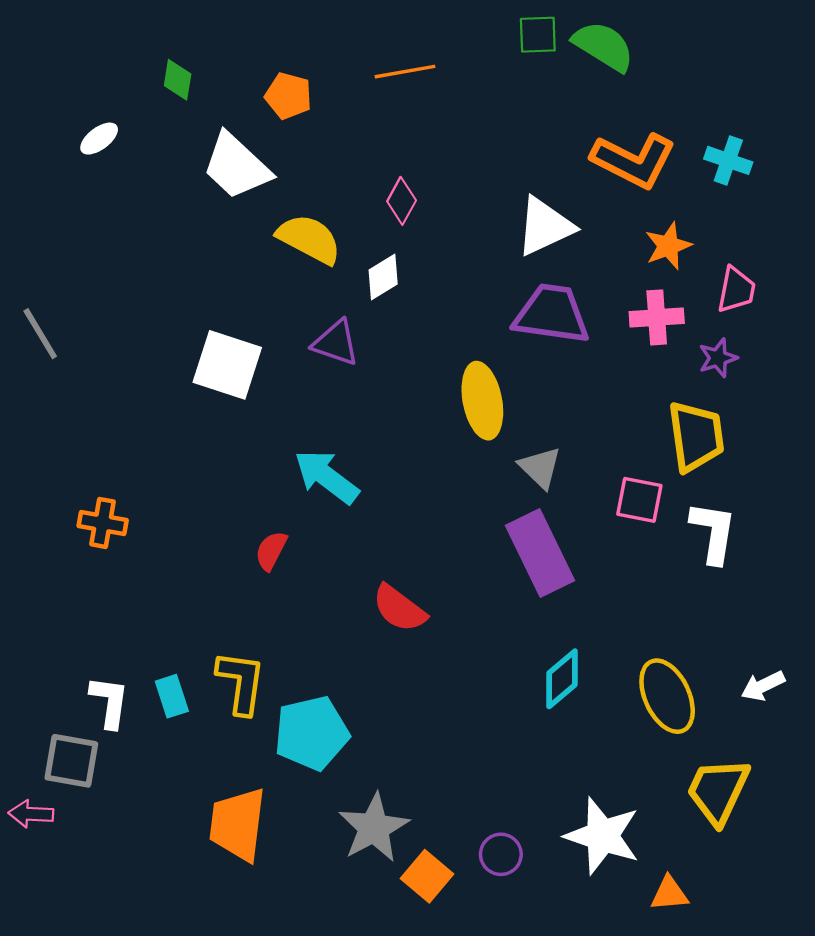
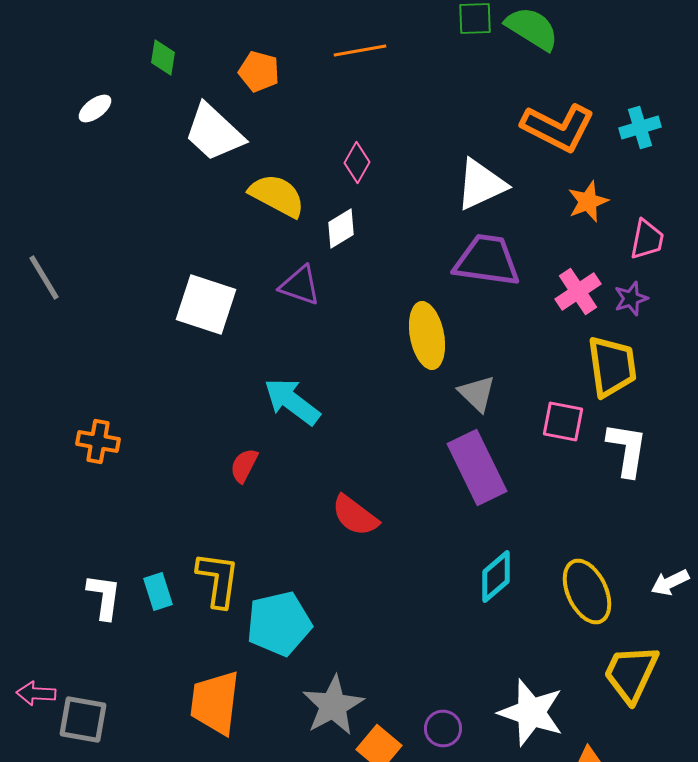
cyan cross: (728, 160) -> (640, 128), turned -36
pink cross: (657, 317) -> (578, 292), moved, turned -30
gray square: (71, 761) -> (83, 720), moved

